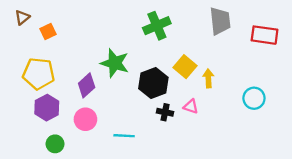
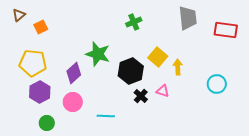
green cross: (157, 26) -> (134, 22), size x0.7
black cross: (165, 112) -> (141, 96), turned 32

